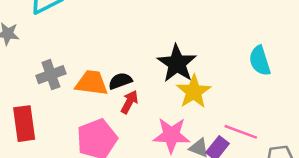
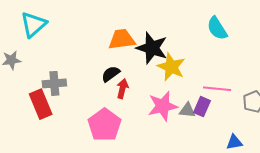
gray cross: (51, 75) -> (54, 83), turned 30
orange trapezoid: (92, 83) -> (122, 39), moved
red rectangle: (24, 124) -> (41, 104), moved

